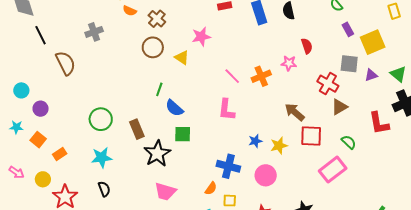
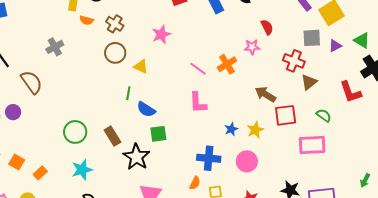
yellow triangle: (182, 58) -> (141, 67), moved
purple circle: (41, 109) -> (13, 112), moved
pink rectangle: (333, 170) -> (312, 145), turned 44

